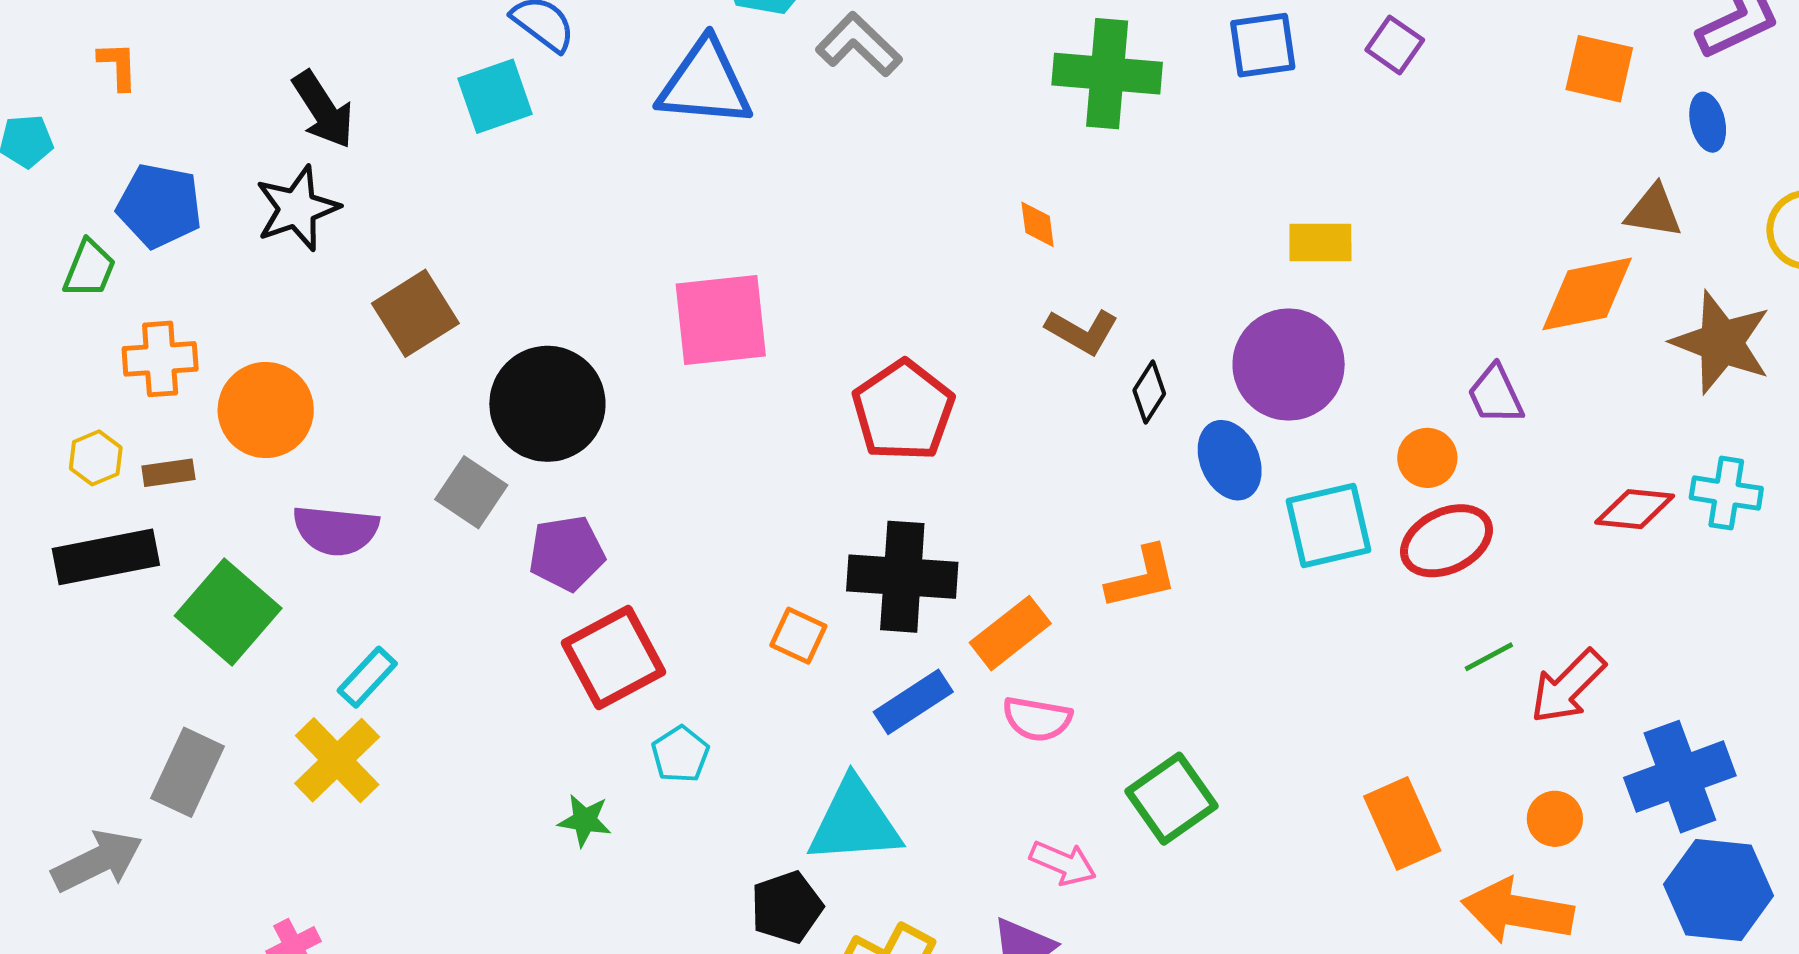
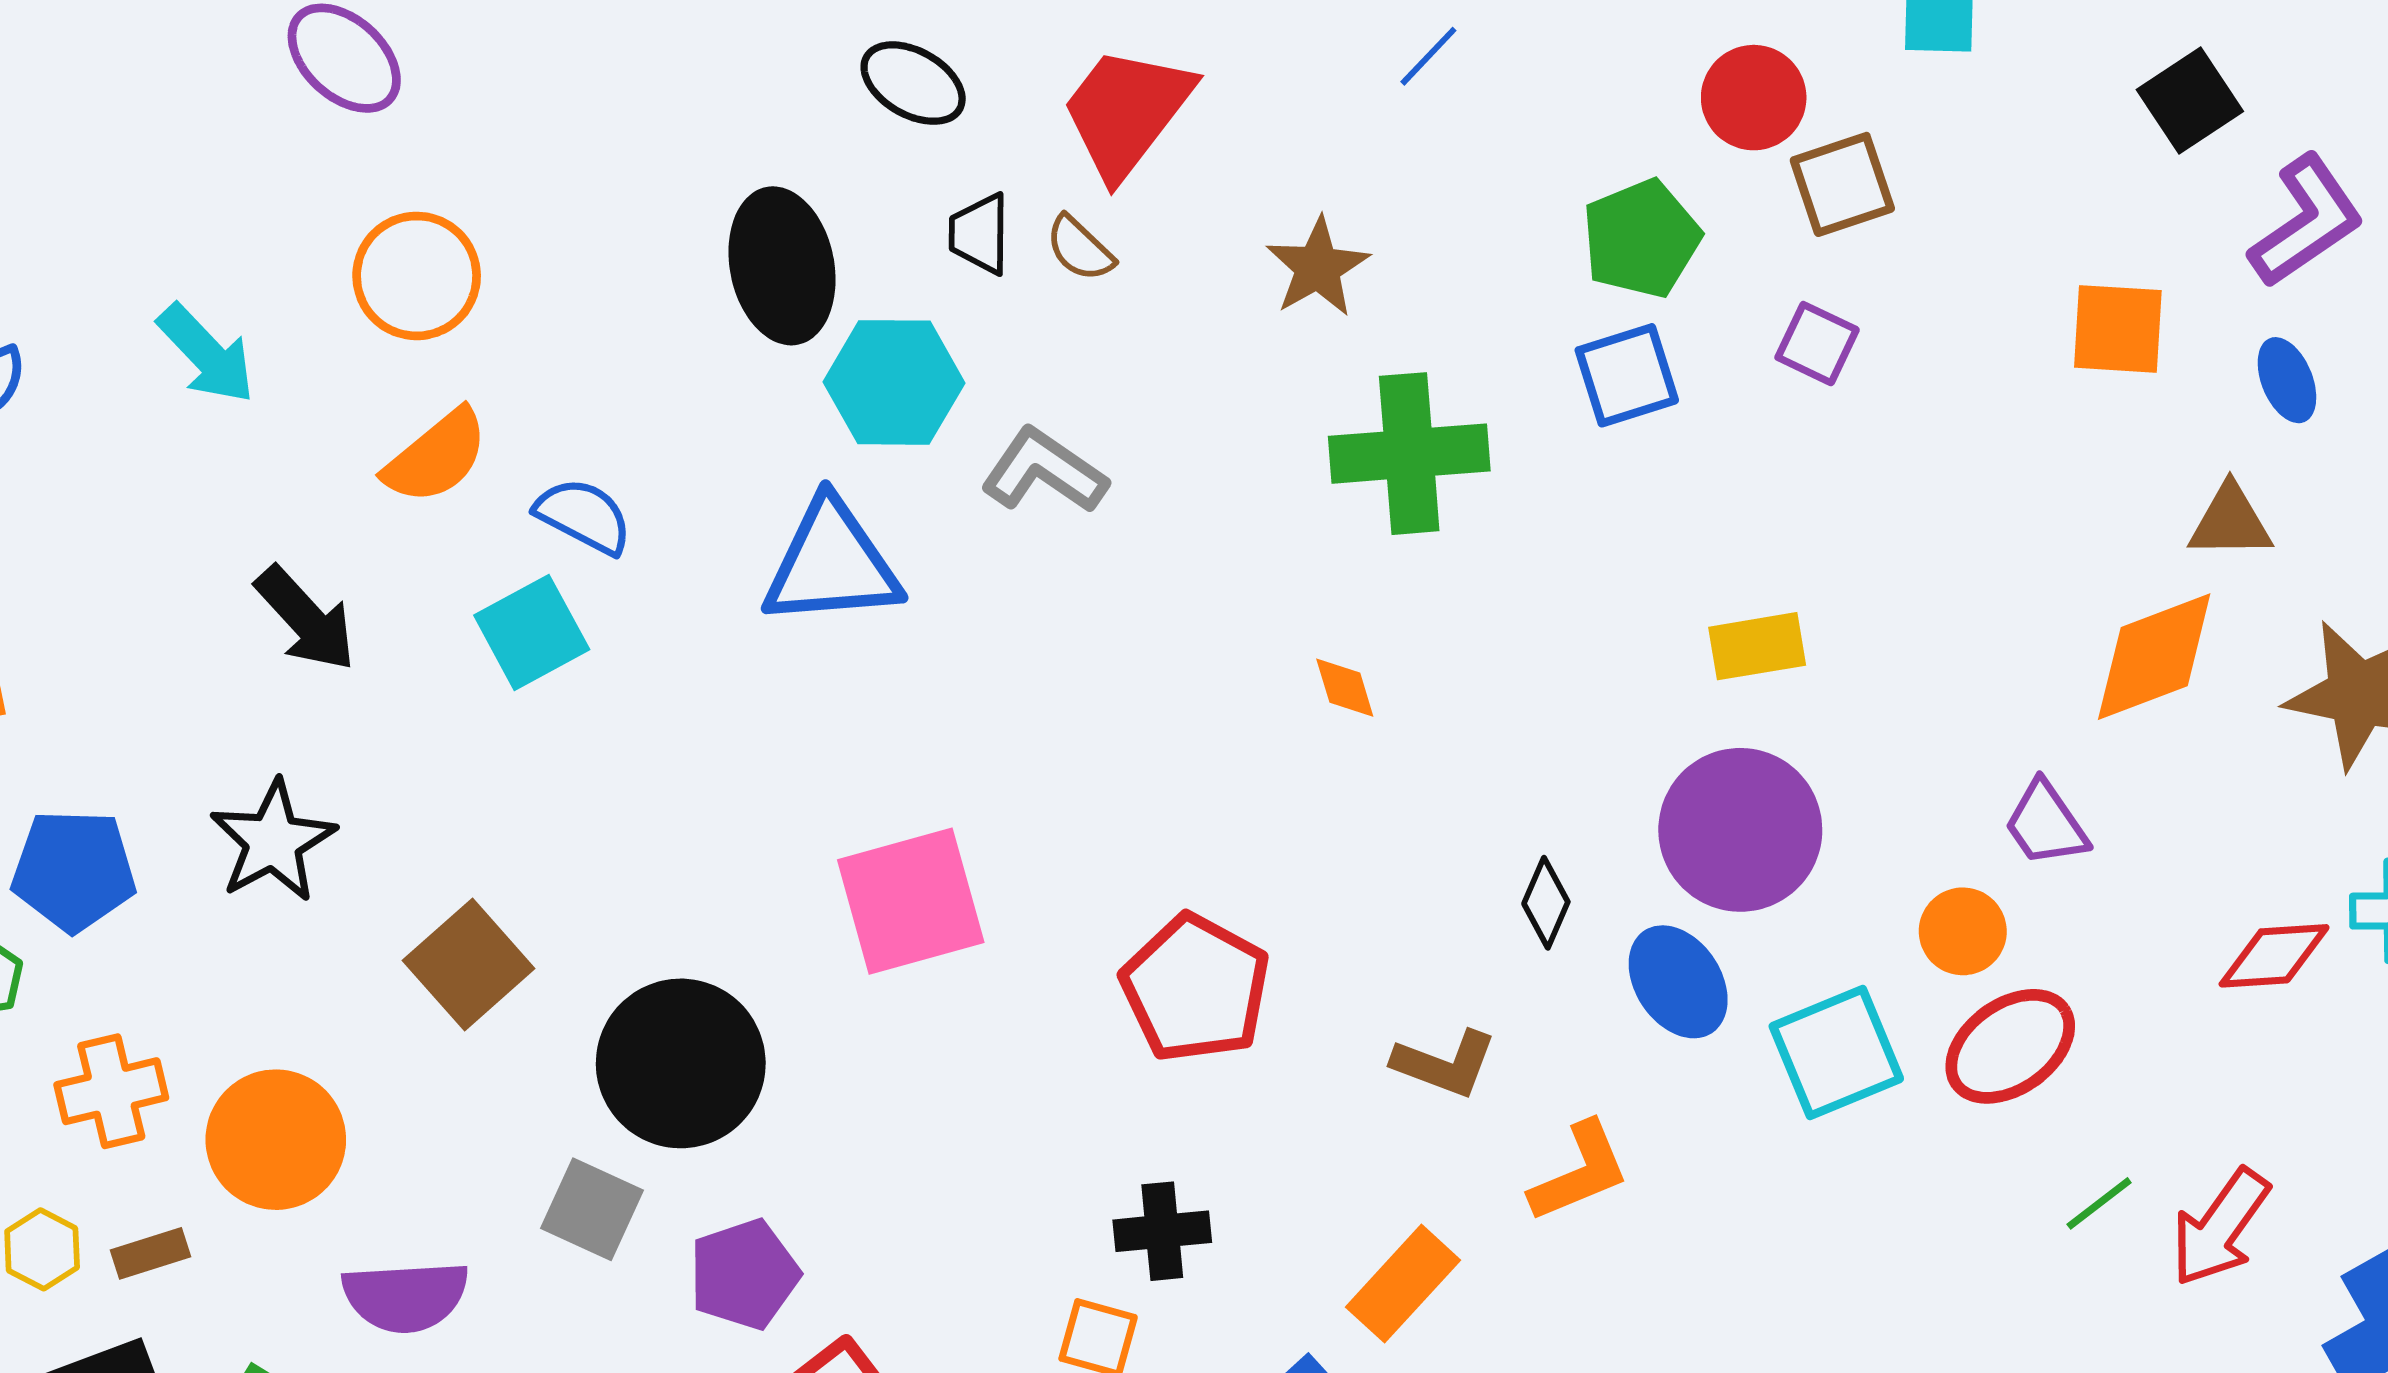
black arrow: (323, 110) -> (306, 619), moved
brown L-shape: (1082, 331) -> (1445, 1064), moved
black cross: (902, 577) -> (1162, 1231), moved, size x0.6

